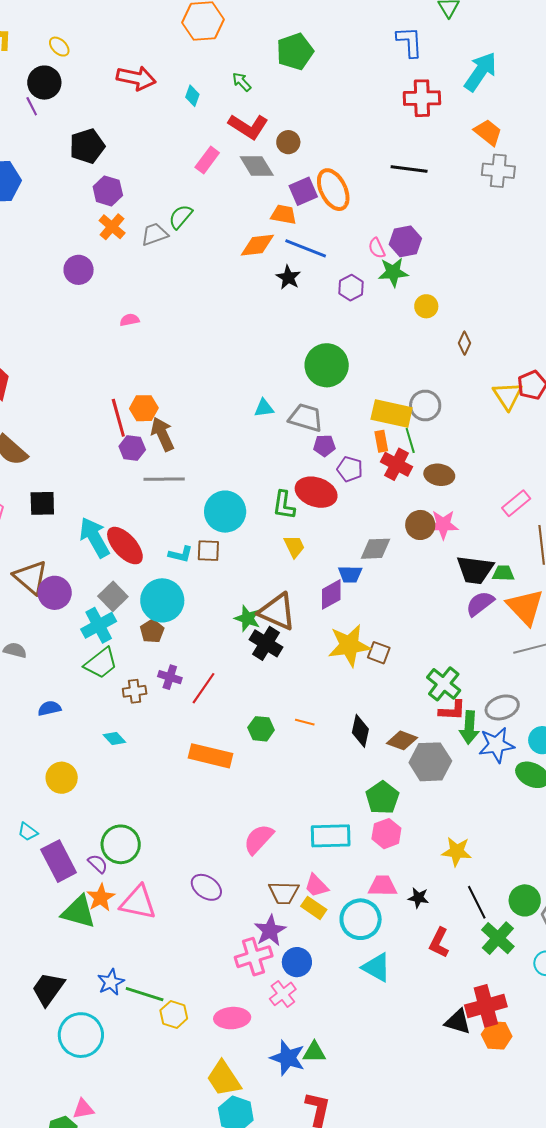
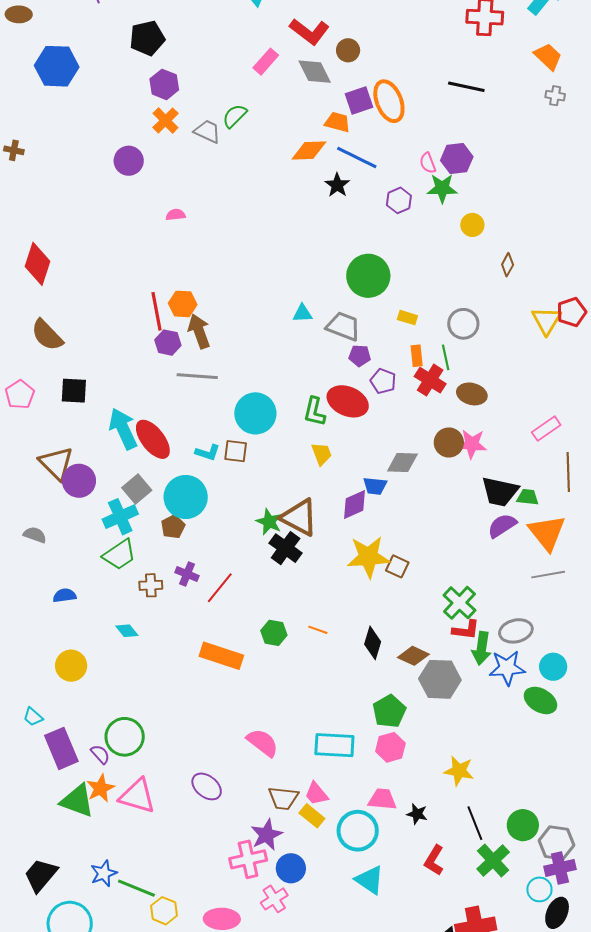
gray cross: (498, 171) -> (555, 96), size x0.6
gray trapezoid: (155, 234) -> (207, 131), turned 40
yellow rectangle: (392, 414) -> (407, 318), moved, size x0.5
pink semicircle: (259, 839) -> (263, 743), turned 80

